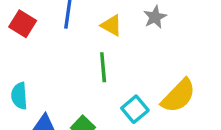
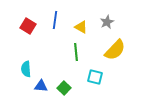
yellow semicircle: (178, 96) -> (115, 50), moved
cyan square: (135, 109) -> (95, 77), turned -35

